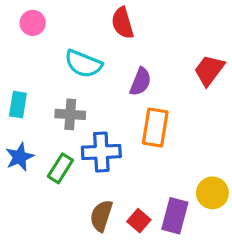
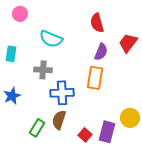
red semicircle: (123, 23) -> (97, 23), moved
purple semicircle: (141, 82) -> (101, 52), moved
cyan rectangle: (18, 105) -> (11, 54), moved
green rectangle: (60, 168) -> (37, 128), moved
brown semicircle: (101, 216) -> (59, 120), moved

